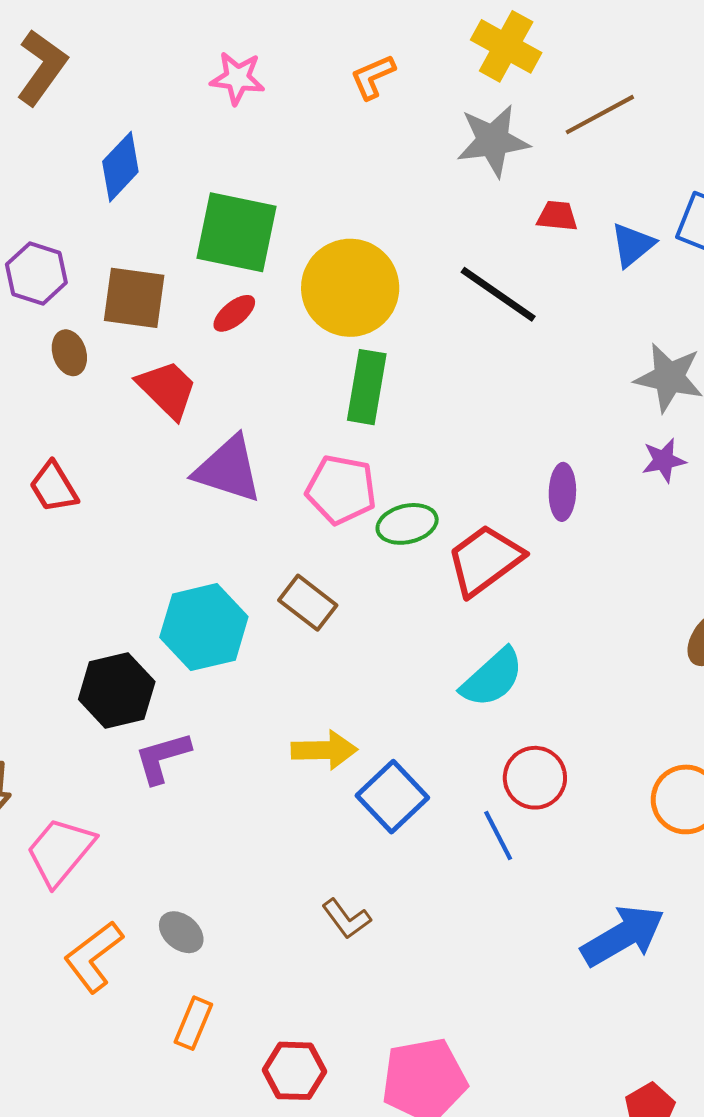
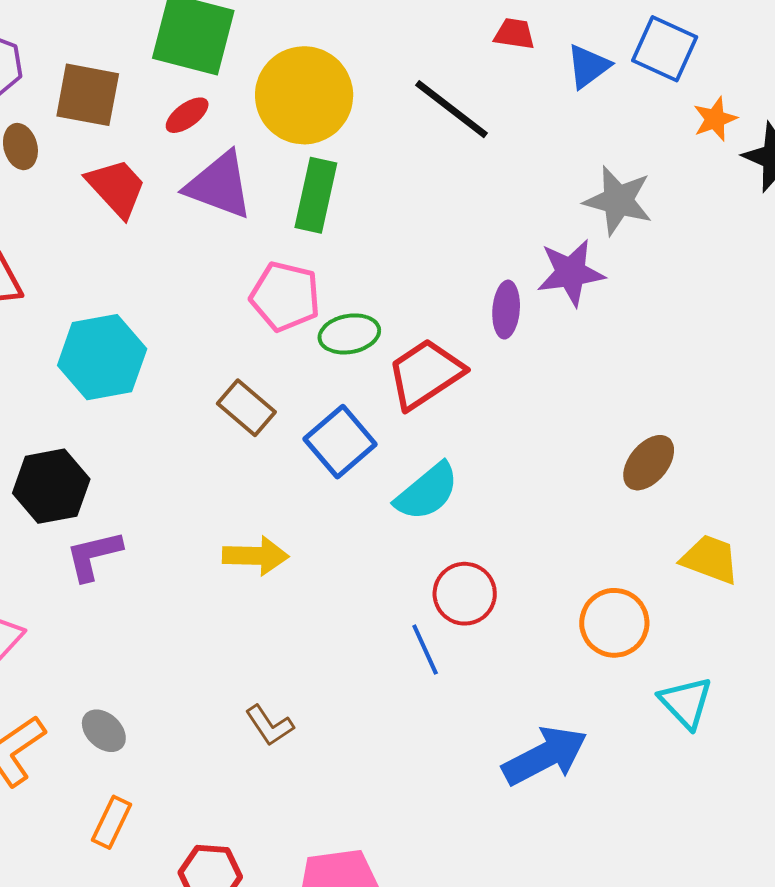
purple star: (664, 460) -> (571, 273), moved, size x1.5
purple triangle: (228, 469) -> (219, 185), moved
cyan hexagon: (204, 627) -> (102, 357), moved
blue square: (392, 797) -> (340, 442), moved

